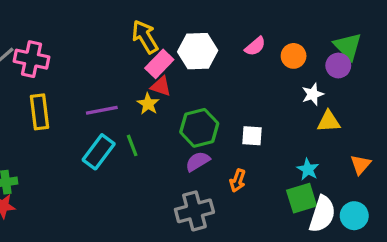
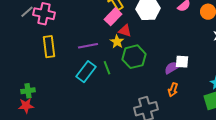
pink rectangle: (159, 64) -> (113, 17), moved
green hexagon: (199, 128) -> (134, 57), moved
purple semicircle: (198, 161) -> (172, 68), moved

